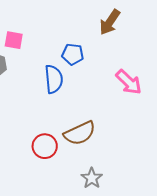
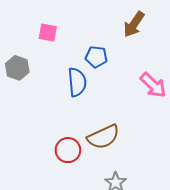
pink square: (14, 40) -> (48, 32), moved

